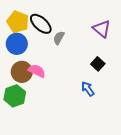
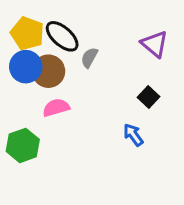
pink semicircle: (37, 71) -> (56, 108), turned -42
brown circle: (22, 72) -> (48, 71), moved

